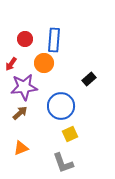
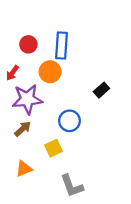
blue circle: (61, 106) -> (69, 121), size x0.7
yellow square: (70, 134) -> (54, 148), moved

